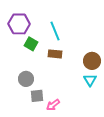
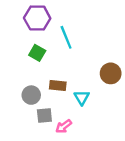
purple hexagon: (19, 24) -> (37, 18), moved
brown rectangle: (55, 54) -> (58, 85), moved
cyan triangle: (90, 80) -> (82, 97), moved

